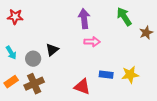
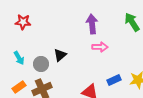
blue rectangle: (106, 75) -> (114, 80), turned -32

